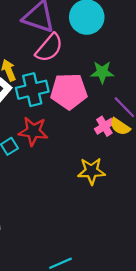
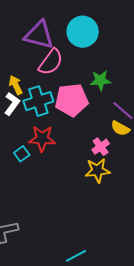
pink cross: (104, 126) -> (101, 147), moved

